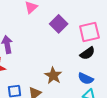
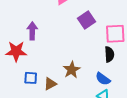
black semicircle: (87, 53) -> (109, 54), turned -70

